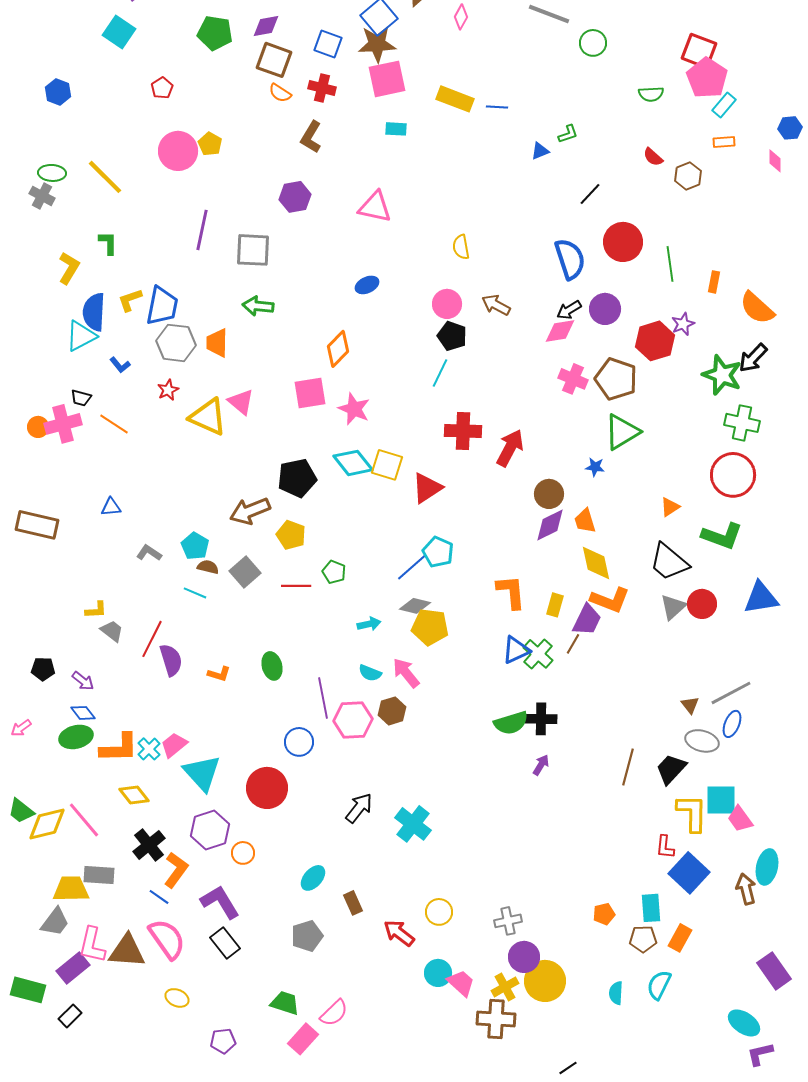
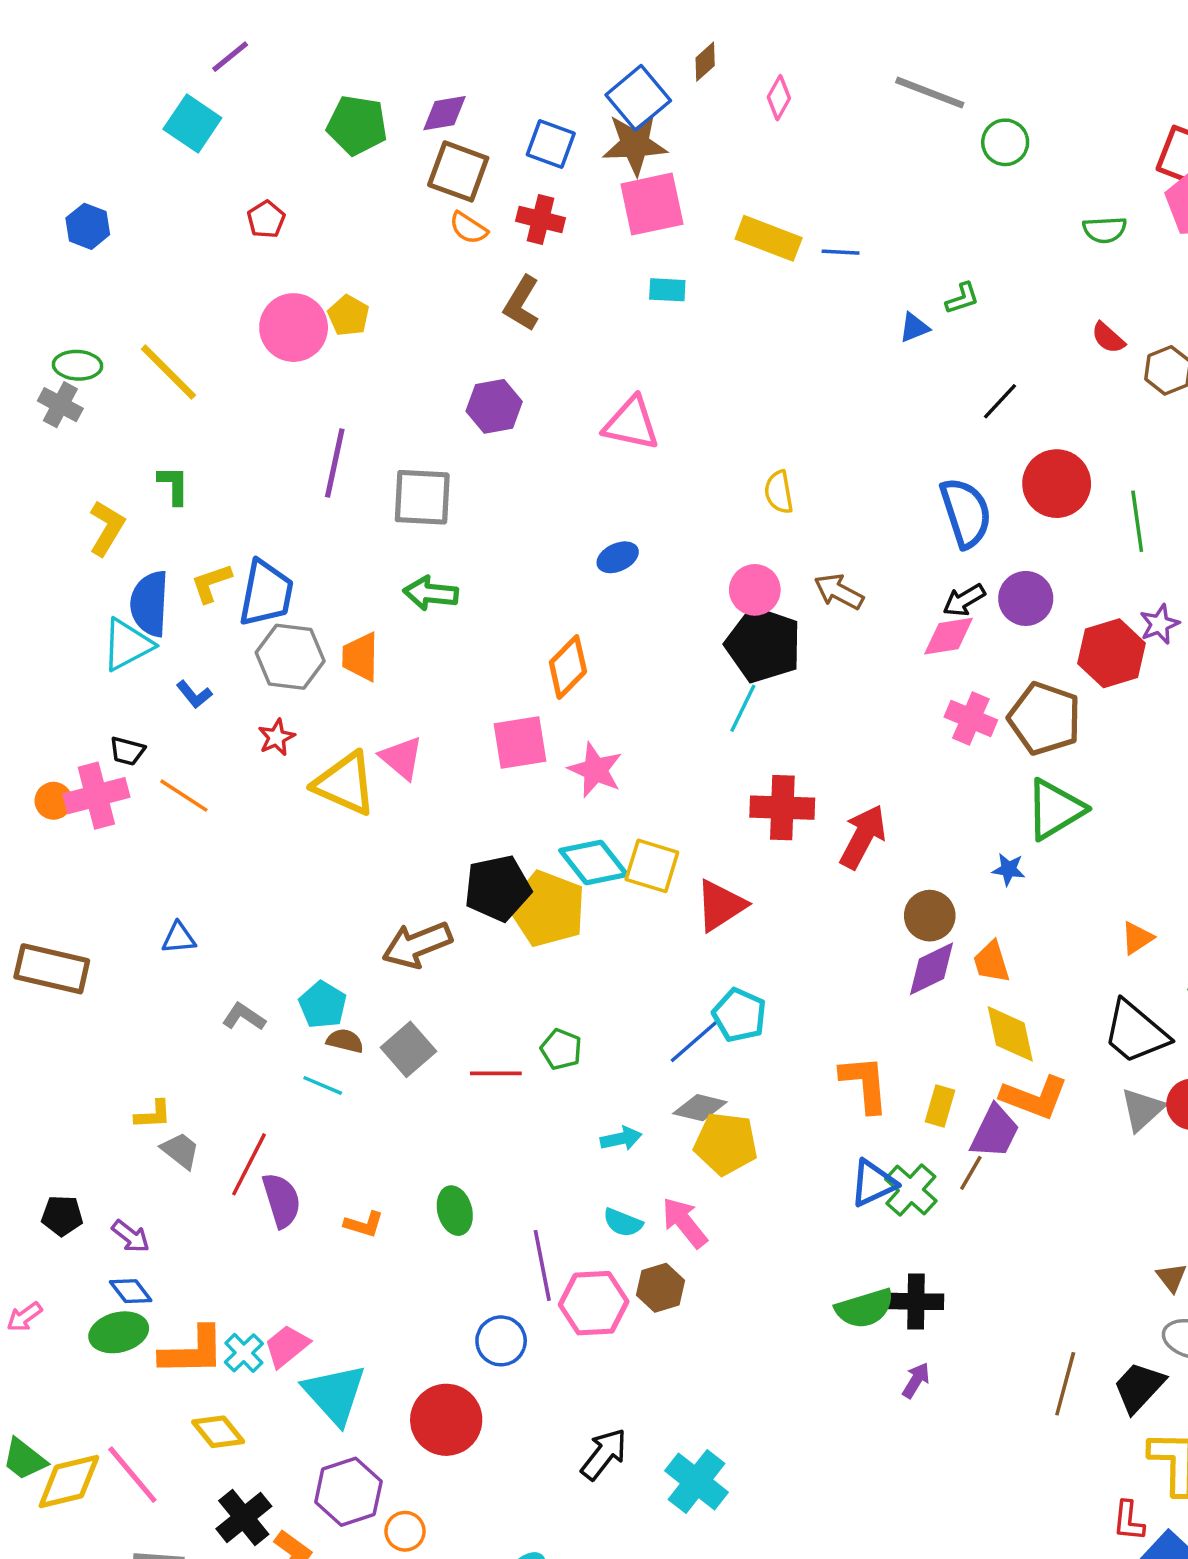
black pentagon: (452, 336) -> (763, 645), size x1.5
yellow pentagon: (291, 535) -> (547, 909), moved, size x1.5

